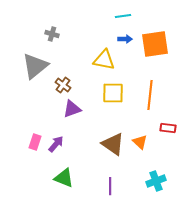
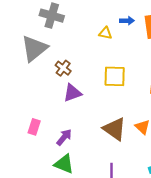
gray cross: (52, 34) -> (52, 16), size x1.6
yellow triangle: (104, 60) -> (105, 33), moved, size x0.6
purple arrow: (56, 144) -> (64, 137), moved

